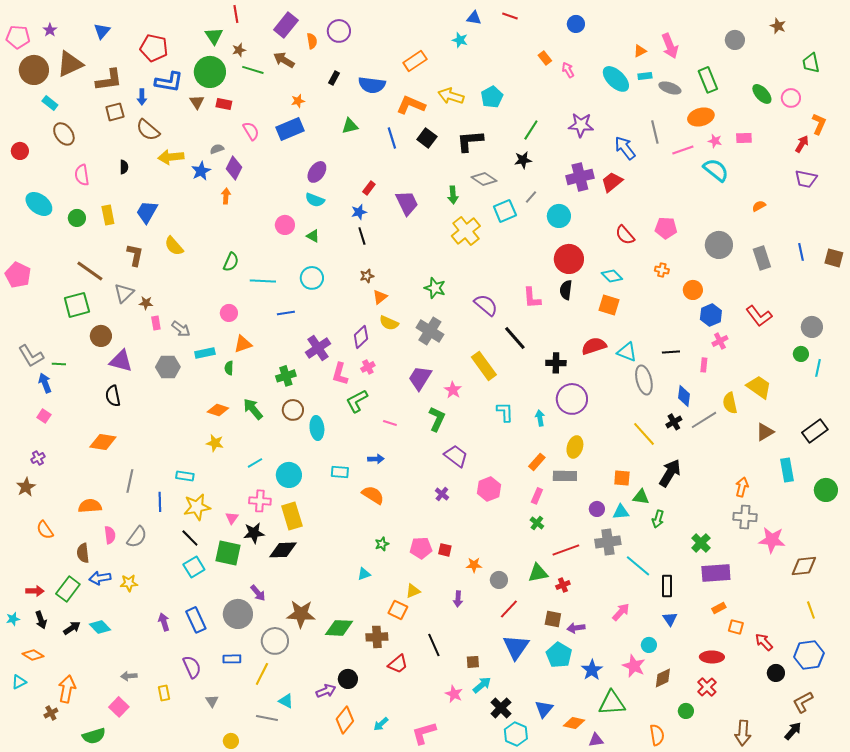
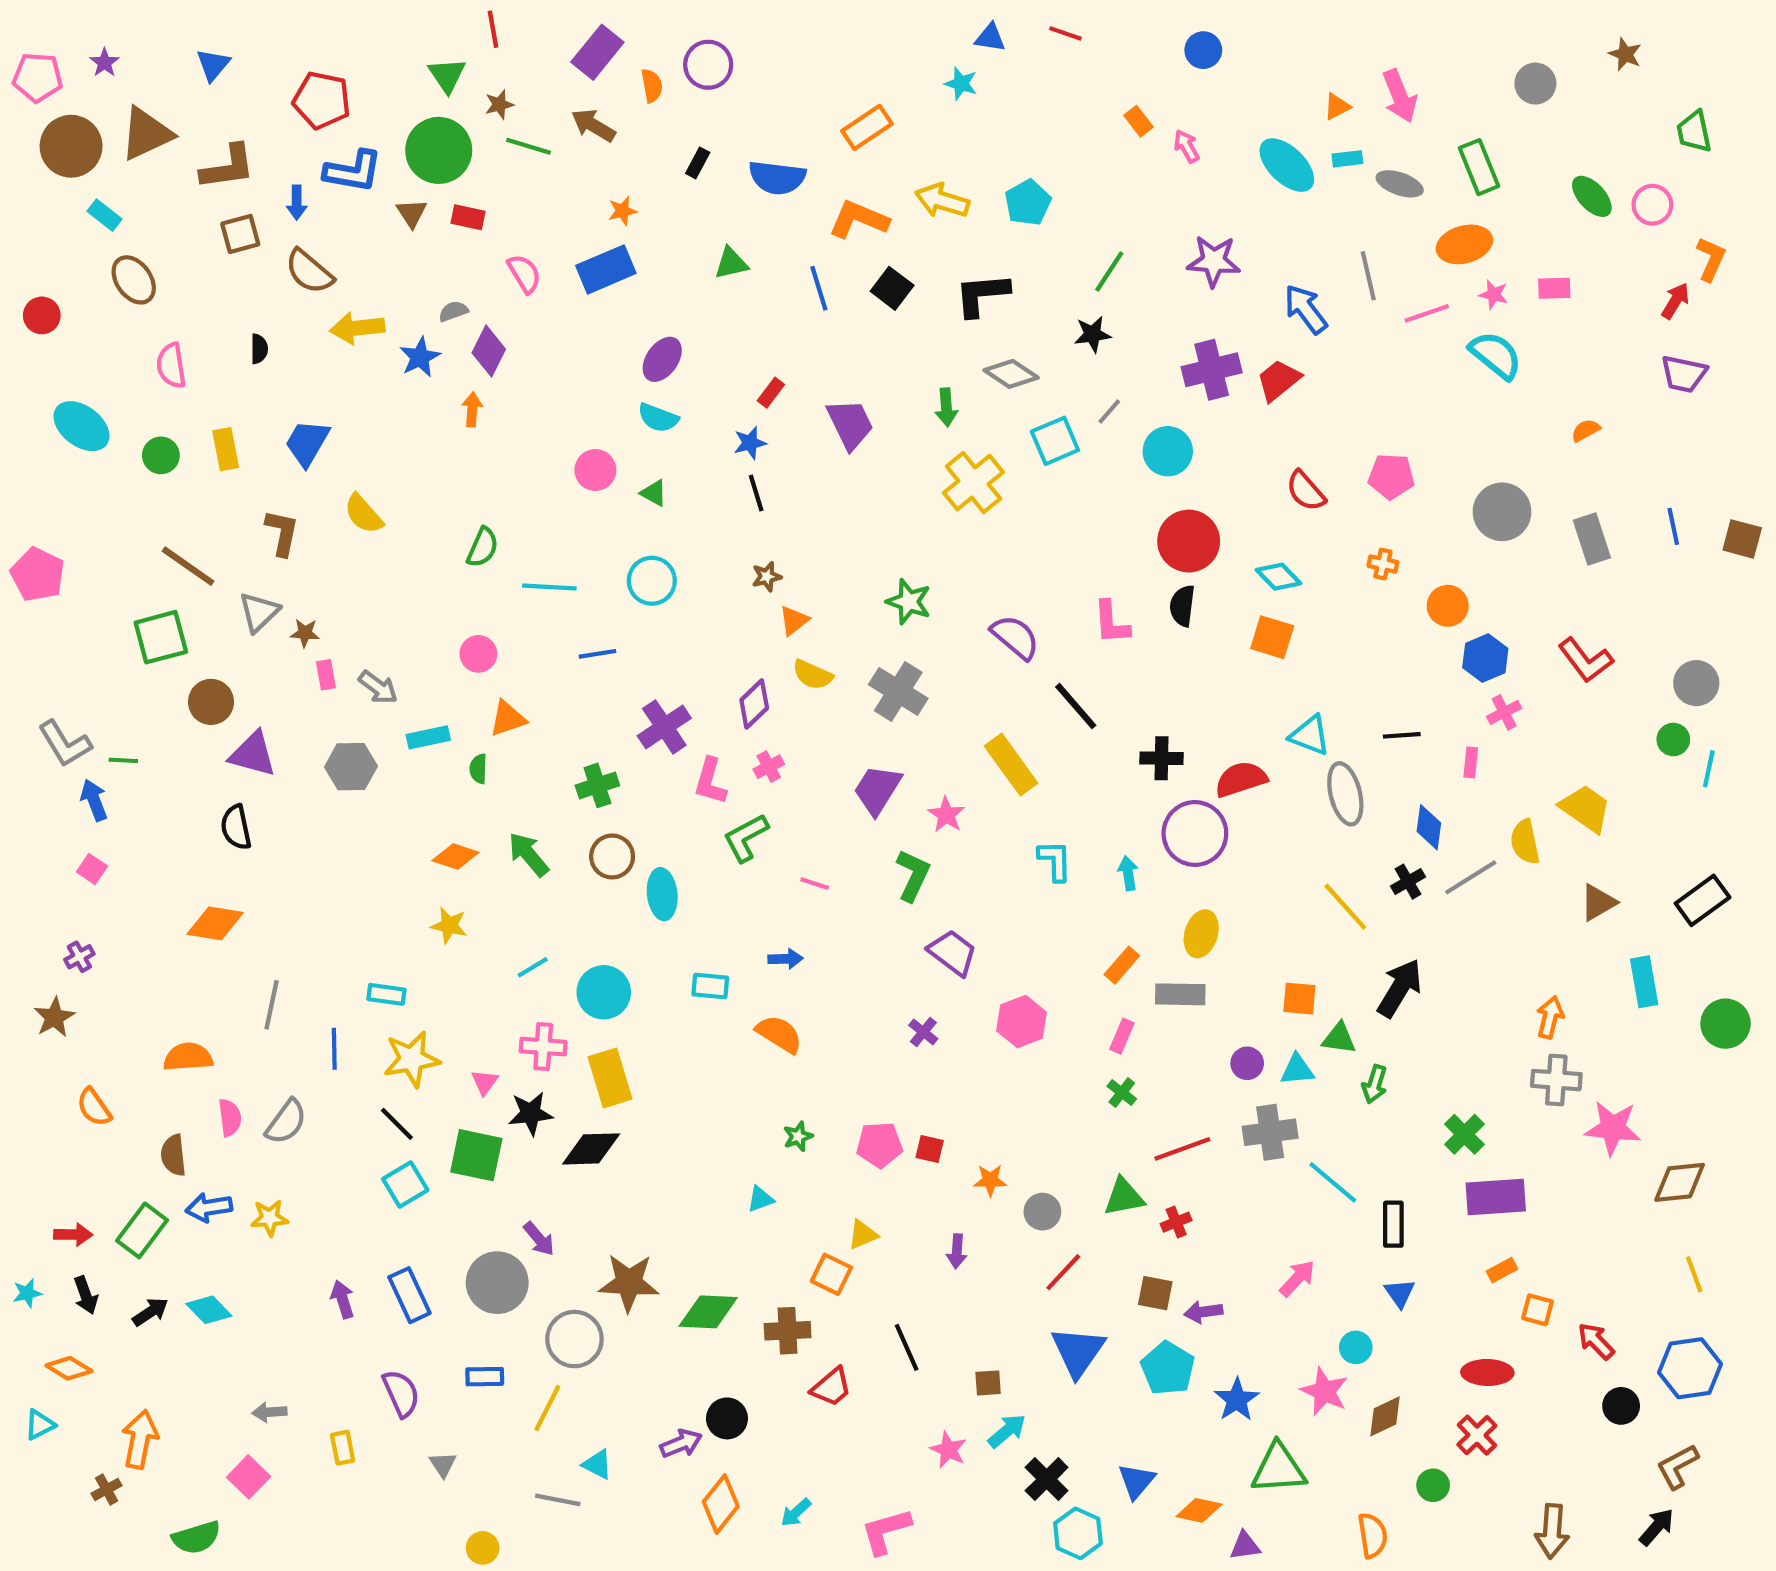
red semicircle: (594, 346) -> (1241, 779), moved

